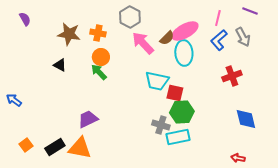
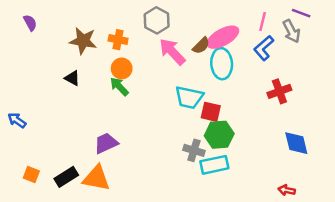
gray arrow: (243, 37) -> (291, 31), moved
orange square: (26, 145) -> (31, 174), turned -32

